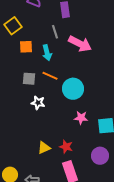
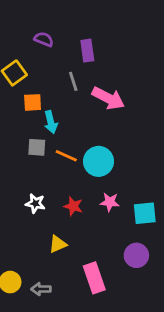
cyan arrow: (47, 53) -> (51, 122), moved
orange line: (50, 76) -> (66, 156), moved
white star: (38, 103) -> (35, 203), moved
red star: (66, 147) -> (73, 206), moved

